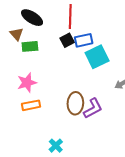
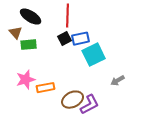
brown ellipse: (75, 103) -> (73, 100), turned 60
orange rectangle: (31, 105) -> (46, 88), moved

